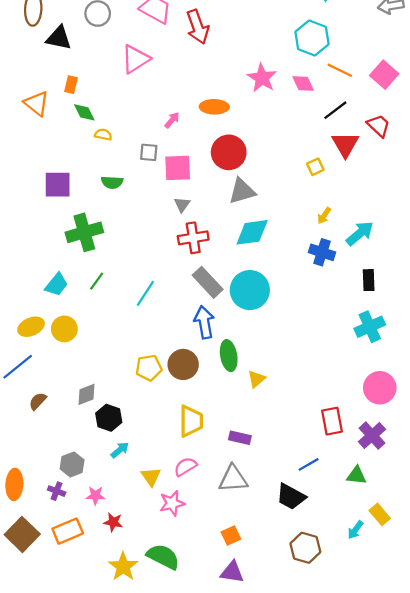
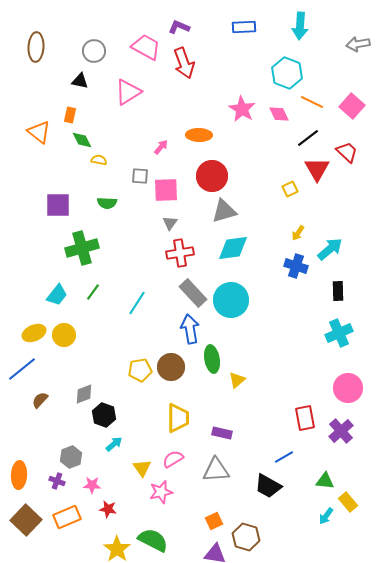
black triangle: (59, 38) -> (80, 81), moved, size x0.7
green triangle: (356, 476) -> (325, 481), moved
brown hexagon: (305, 548) -> (246, 537), moved

